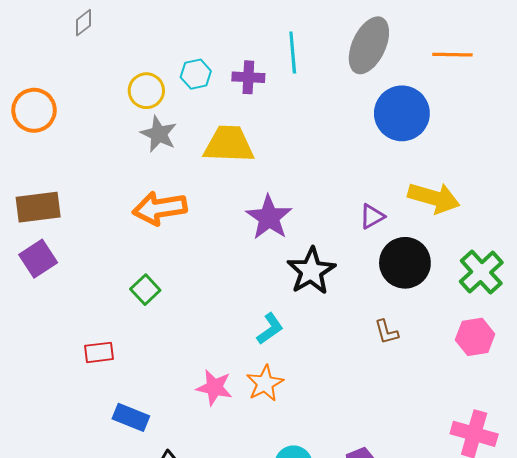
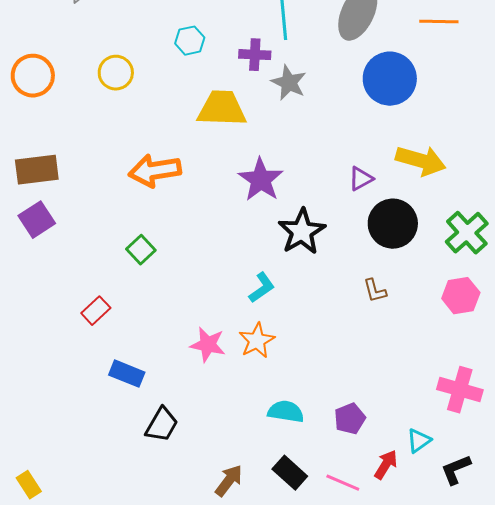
purple cross: (248, 77) -> (255, 55), moved
yellow circle: (146, 91) -> (116, 73), moved
gray star: (159, 134) -> (289, 83), moved
red rectangle: (99, 352) -> (96, 311), turned -36

